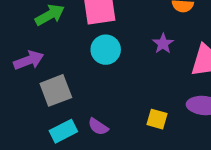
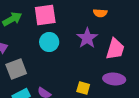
purple star: (163, 44) -> (87, 38), size x1.5

